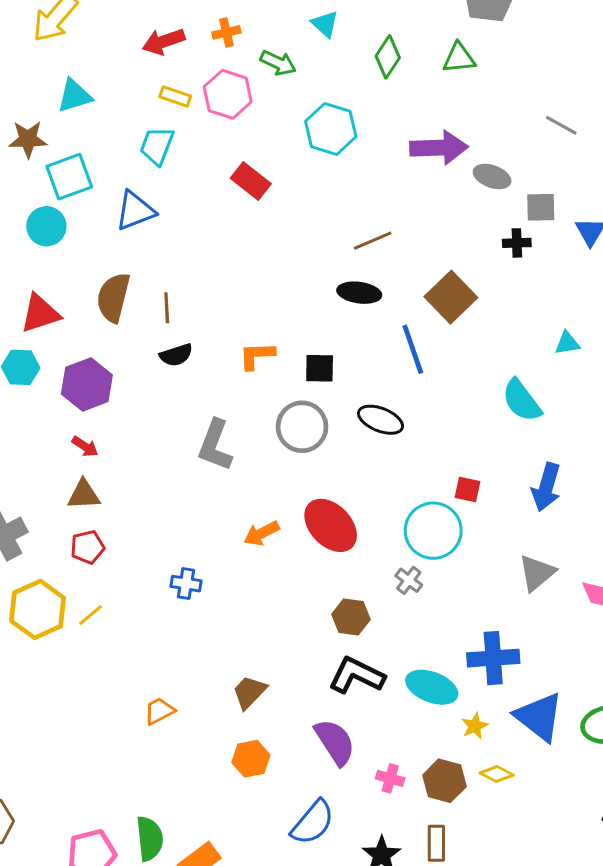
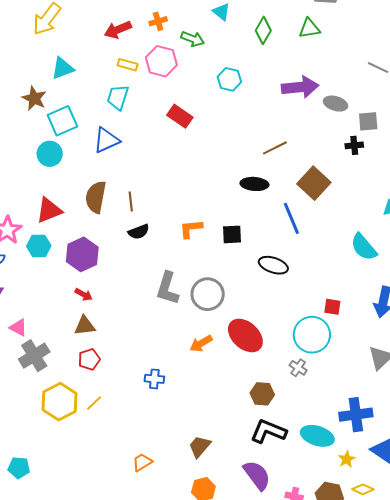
cyan hexagon: (331, 129) -> (229, 79), size x0.7
brown star: (28, 139) -> (34, 98), turned 30
brown line: (373, 241) -> (275, 148), moved
gray circle: (302, 427) -> (208, 294), moved

